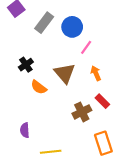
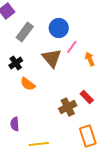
gray rectangle: (44, 23) -> (25, 32), moved
brown triangle: (65, 73) -> (52, 58), moved
orange arrow: (96, 73) -> (90, 59), moved

